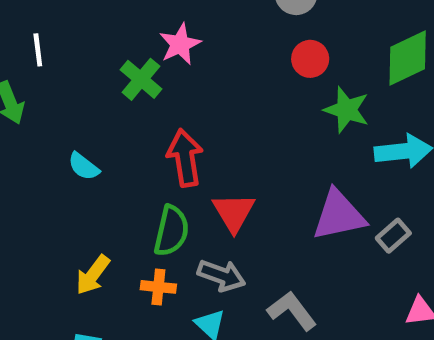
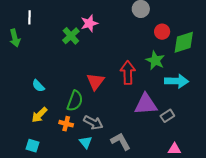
red circle: (310, 59) -> (162, 32), moved
red arrow: (185, 158) -> (128, 73), moved
cyan semicircle: (84, 166) -> (38, 86), moved
red triangle: (234, 212) -> (95, 82), moved

